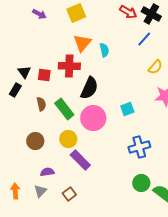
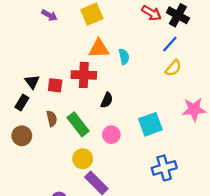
orange triangle: (82, 43) -> (99, 49), turned 48
yellow semicircle: (155, 67) -> (173, 68), moved
black semicircle: (89, 88) -> (107, 100), size x0.6
cyan square: (127, 109) -> (150, 124), size x1.5
pink circle: (93, 118) -> (111, 135), size x0.6
brown circle: (35, 141) -> (22, 136), moved

